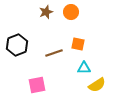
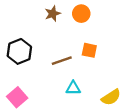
cyan triangle: (84, 68) -> (73, 88), moved
pink square: (37, 85) -> (17, 97), moved, turned -30

